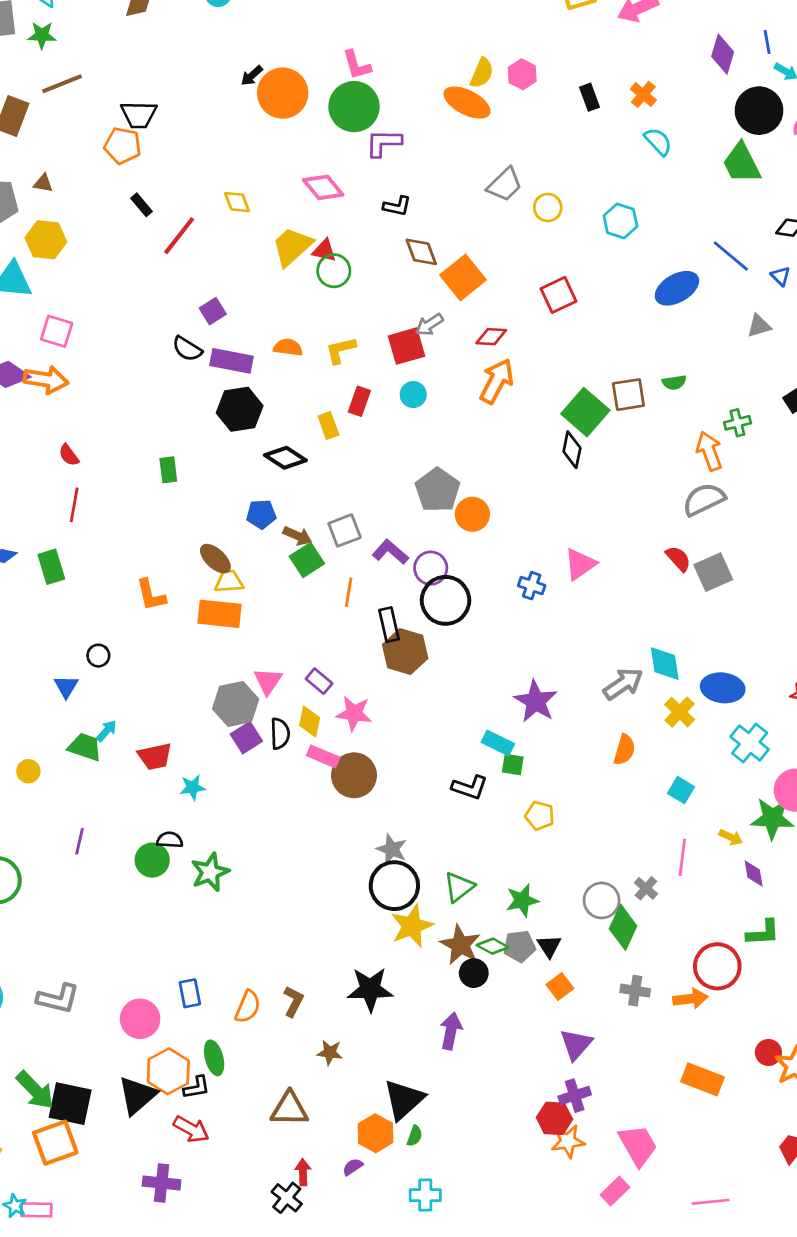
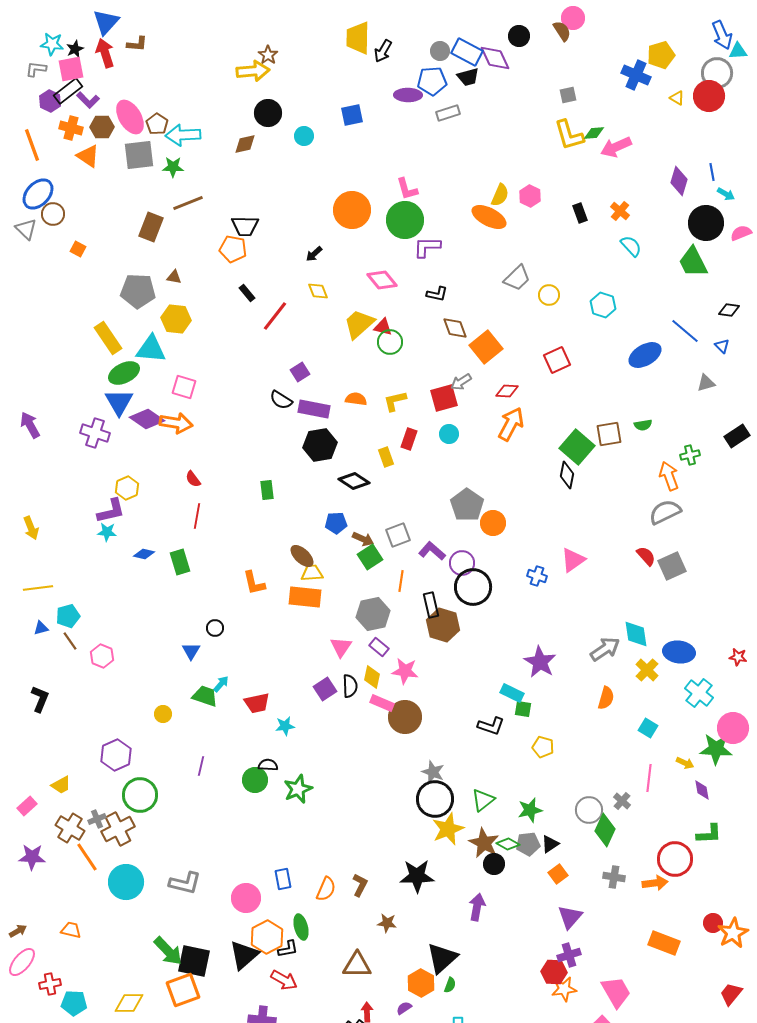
black arrow: (252, 76) -> (314, 254), moved
gray hexagon: (236, 704) -> (373, 614), moved
black triangle: (549, 946) -> (550, 844), turned 30

